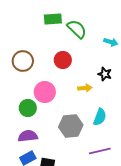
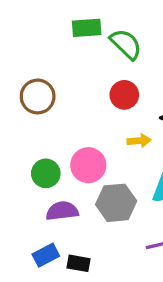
red circle: (63, 60) -> (124, 95), moved
pink circle: (45, 92) -> (88, 165), moved
purple semicircle: (28, 136) -> (62, 211), moved

